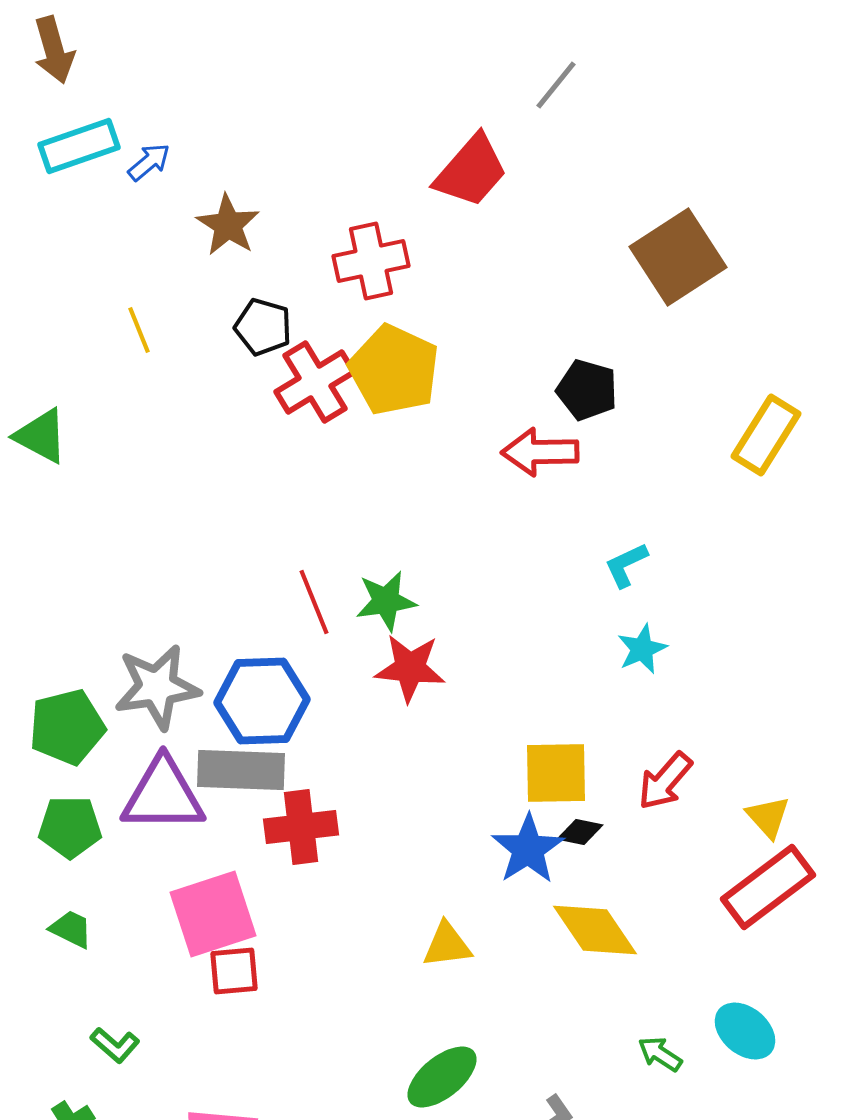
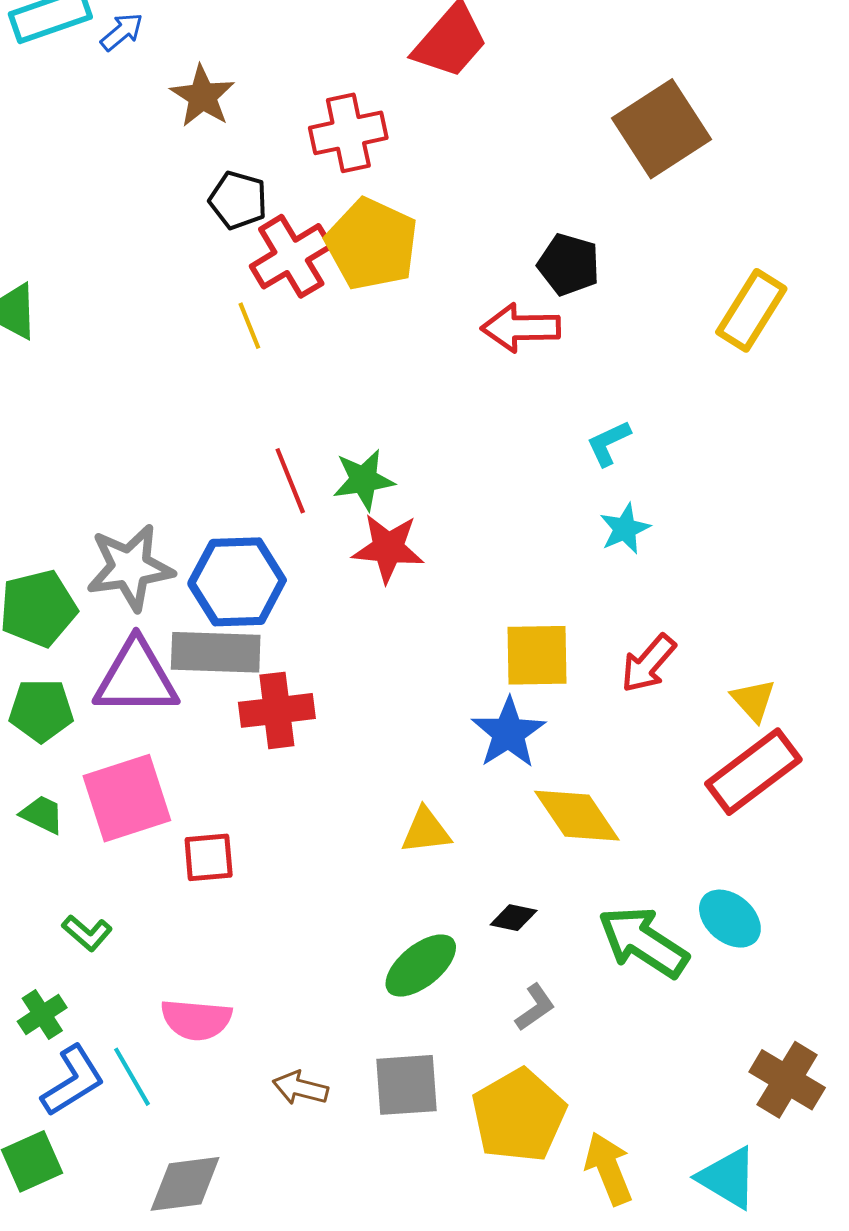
yellow line: (139, 330) -> (249, 326), moved
black diamond: (580, 832) -> (514, 918), moved
pink square: (213, 914) -> (127, 798), moved
green arrow: (660, 1054) -> (643, 942), size x2.0

